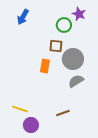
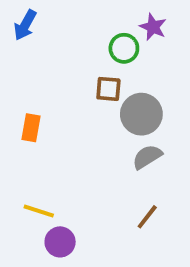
blue arrow: (23, 17) -> (25, 25), moved
orange rectangle: (45, 66) -> (31, 128), moved
brown line: (63, 113) -> (147, 217), moved, turned -32

